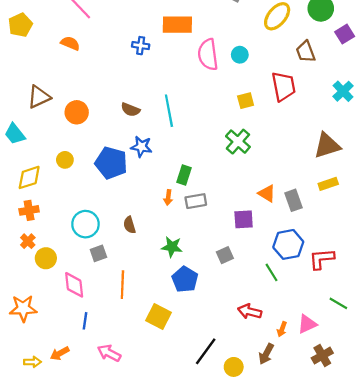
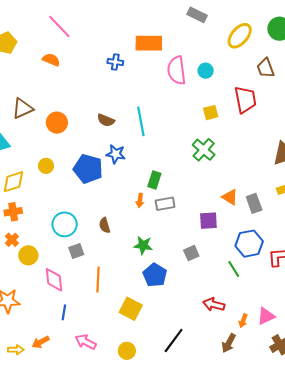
yellow circle: (234, 367) -> (127, 351), moved

